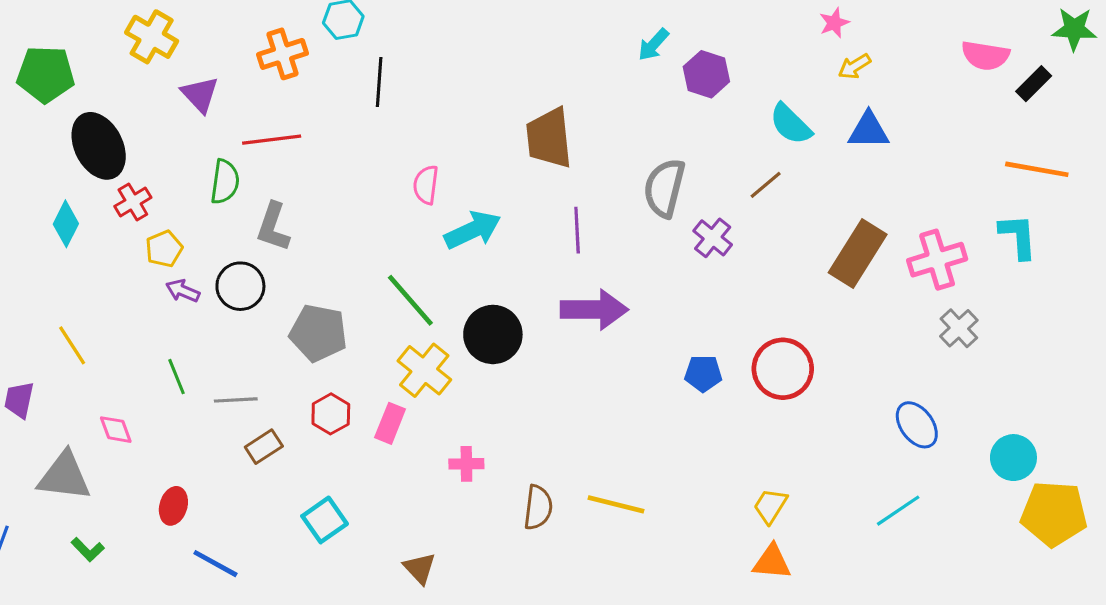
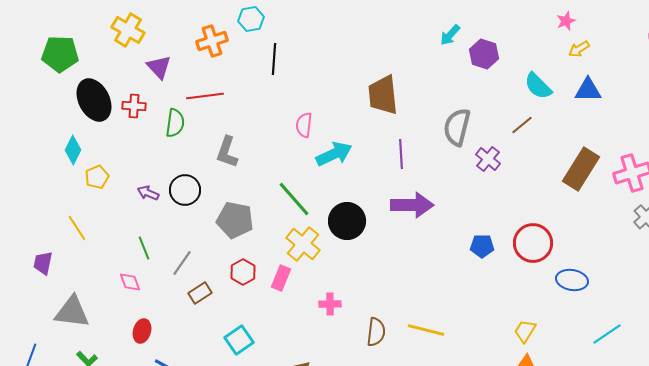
red cross: (133, 202) -> (134, 106), moved, turned 35
gray L-shape: (273, 227) -> (227, 152), moved
yellow pentagon: (164, 249) -> (97, 177), moved
gray line: (236, 400) -> (182, 263), turned -52
blue ellipse: (917, 425) -> (572, 280), moved, turned -44
pink diamond: (116, 430) -> (130, 282), moved

